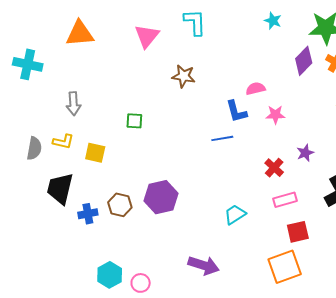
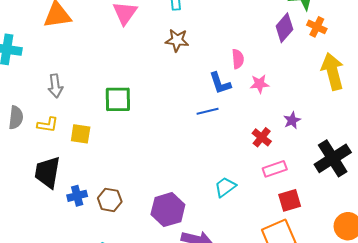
brown star: (184, 76) -> (177, 40), moved
pink semicircle: (256, 89) -> (238, 59), turned 102
green square: (134, 121) -> (118, 99), size x1.6
gray semicircle: (34, 148) -> (16, 118), moved
purple hexagon: (161, 197) -> (168, 210), moved
brown hexagon: (120, 205) -> (110, 200), moved

